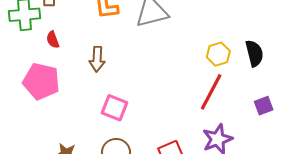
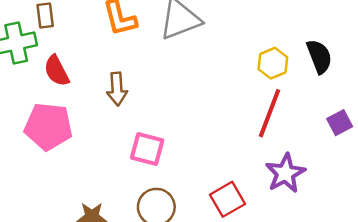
red semicircle: (53, 40) -> (57, 71), size x1.4

